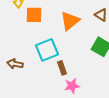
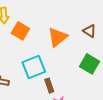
orange square: (34, 15) -> (20, 31), turned 30

